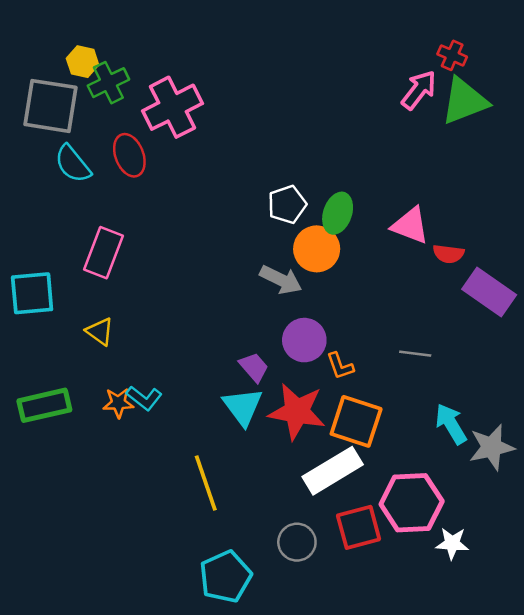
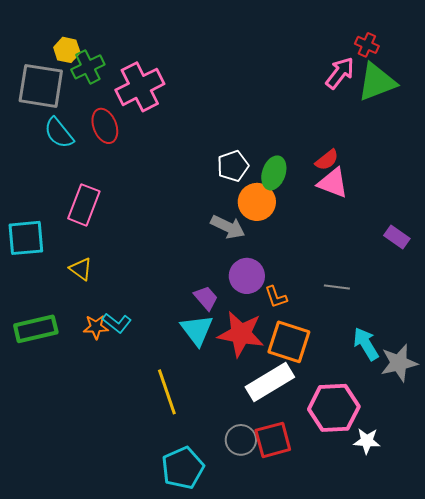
red semicircle: (448, 254) -> (327, 160), moved, turned -45
purple rectangle: (489, 292) -> (397, 237), size x0.6
red square: (359, 527) -> (273, 440), moved

